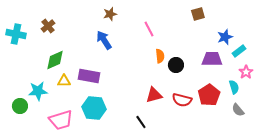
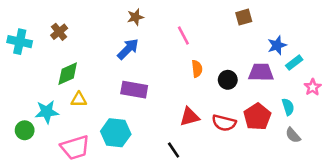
blue arrow: (104, 40) -> (128, 49), turned 78
black circle: (176, 65) -> (228, 80), moved
pink star: (246, 72) -> (313, 87), moved
purple rectangle: (89, 76) -> (134, 90), moved

